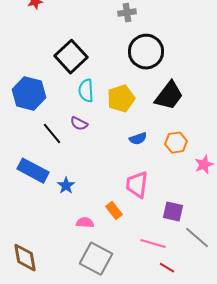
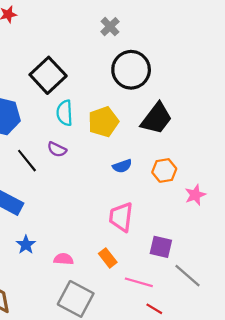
gray cross: (127, 13) -> (110, 27), turned -36
blue star: (66, 186) -> (26, 245), moved
orange rectangle: (114, 211) -> (108, 258), moved

